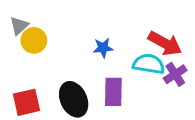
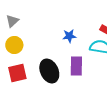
yellow circle: (34, 40) -> (14, 45), moved

